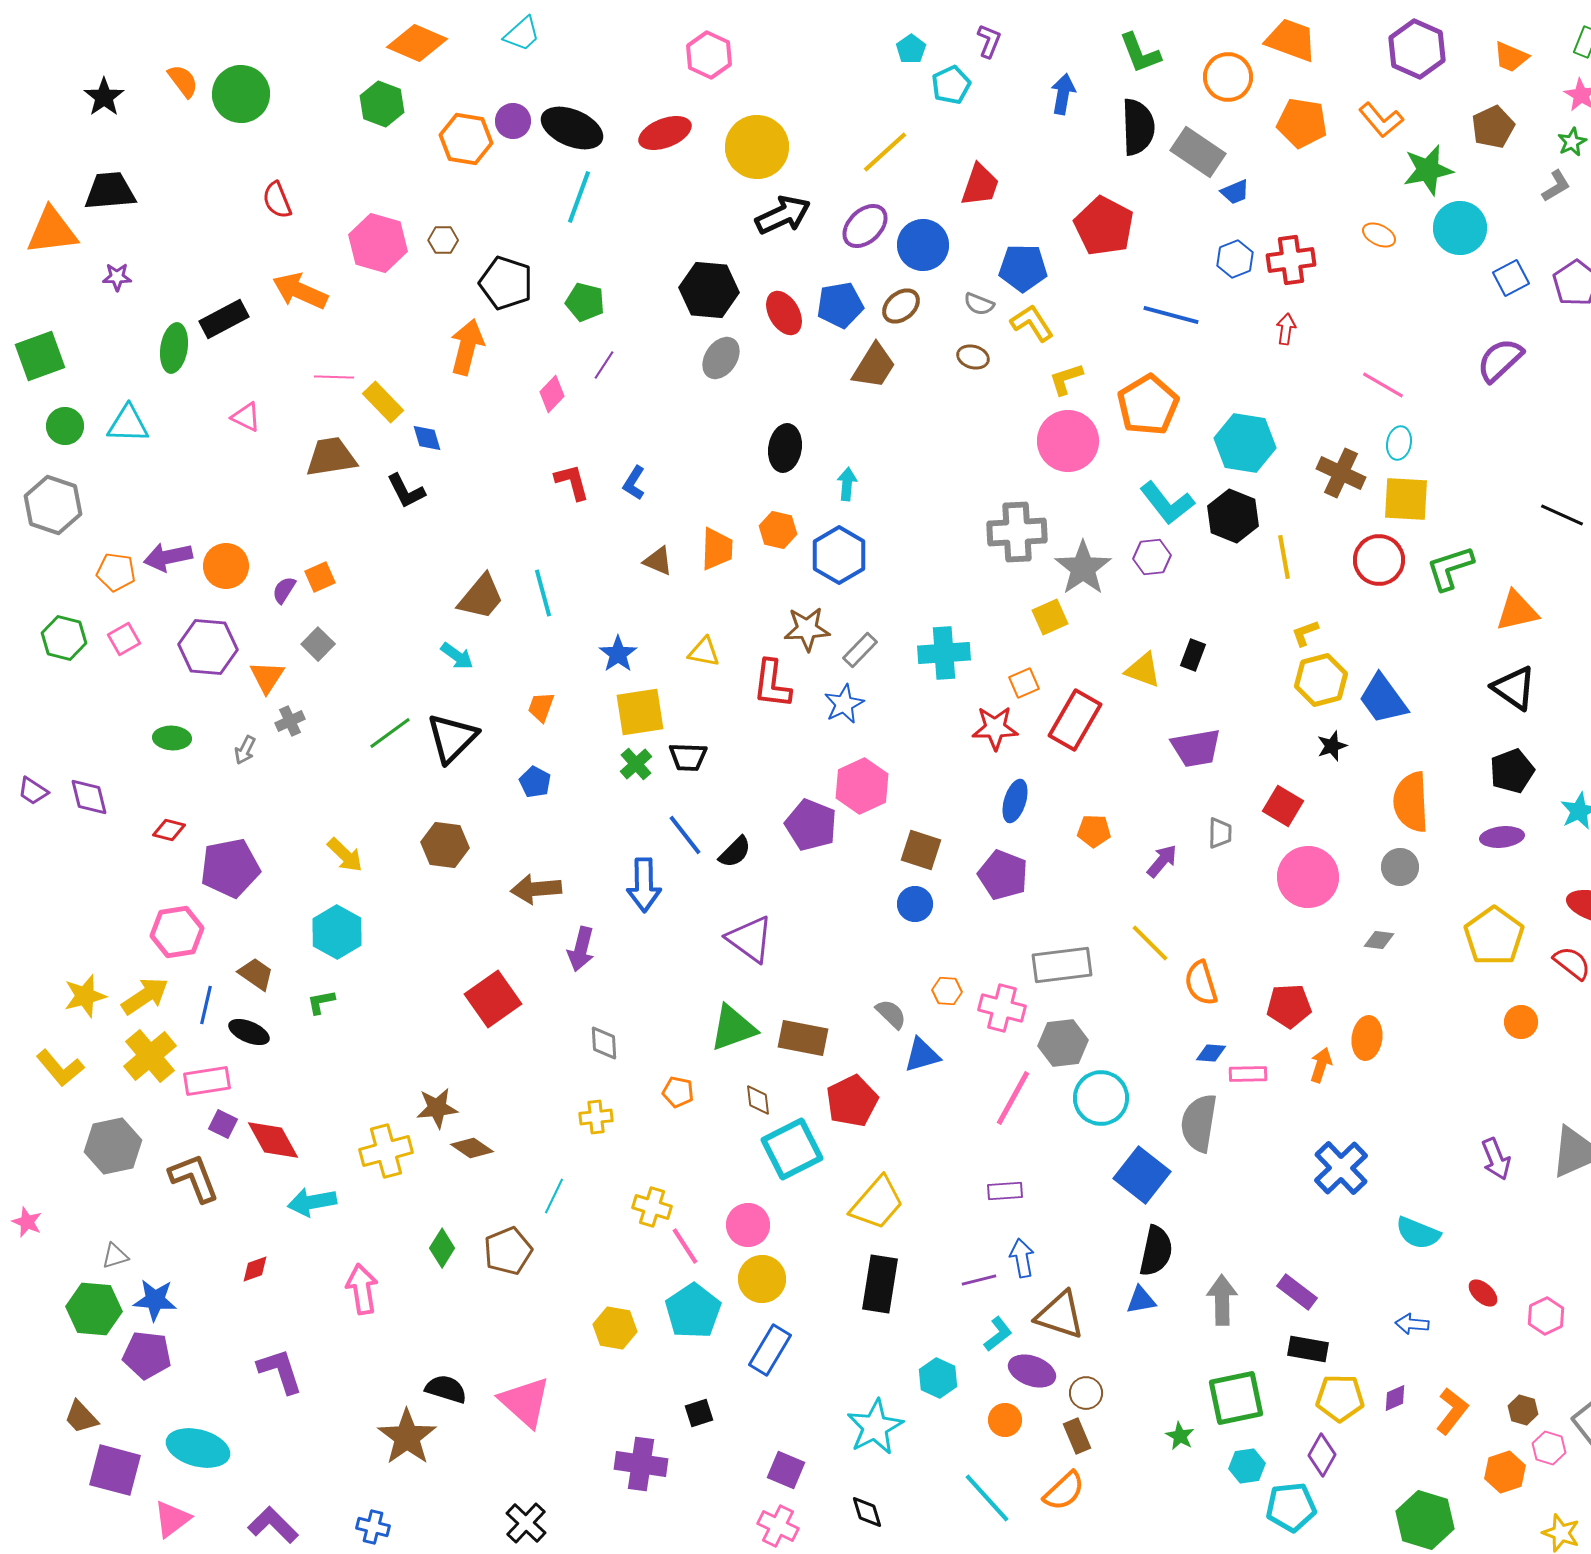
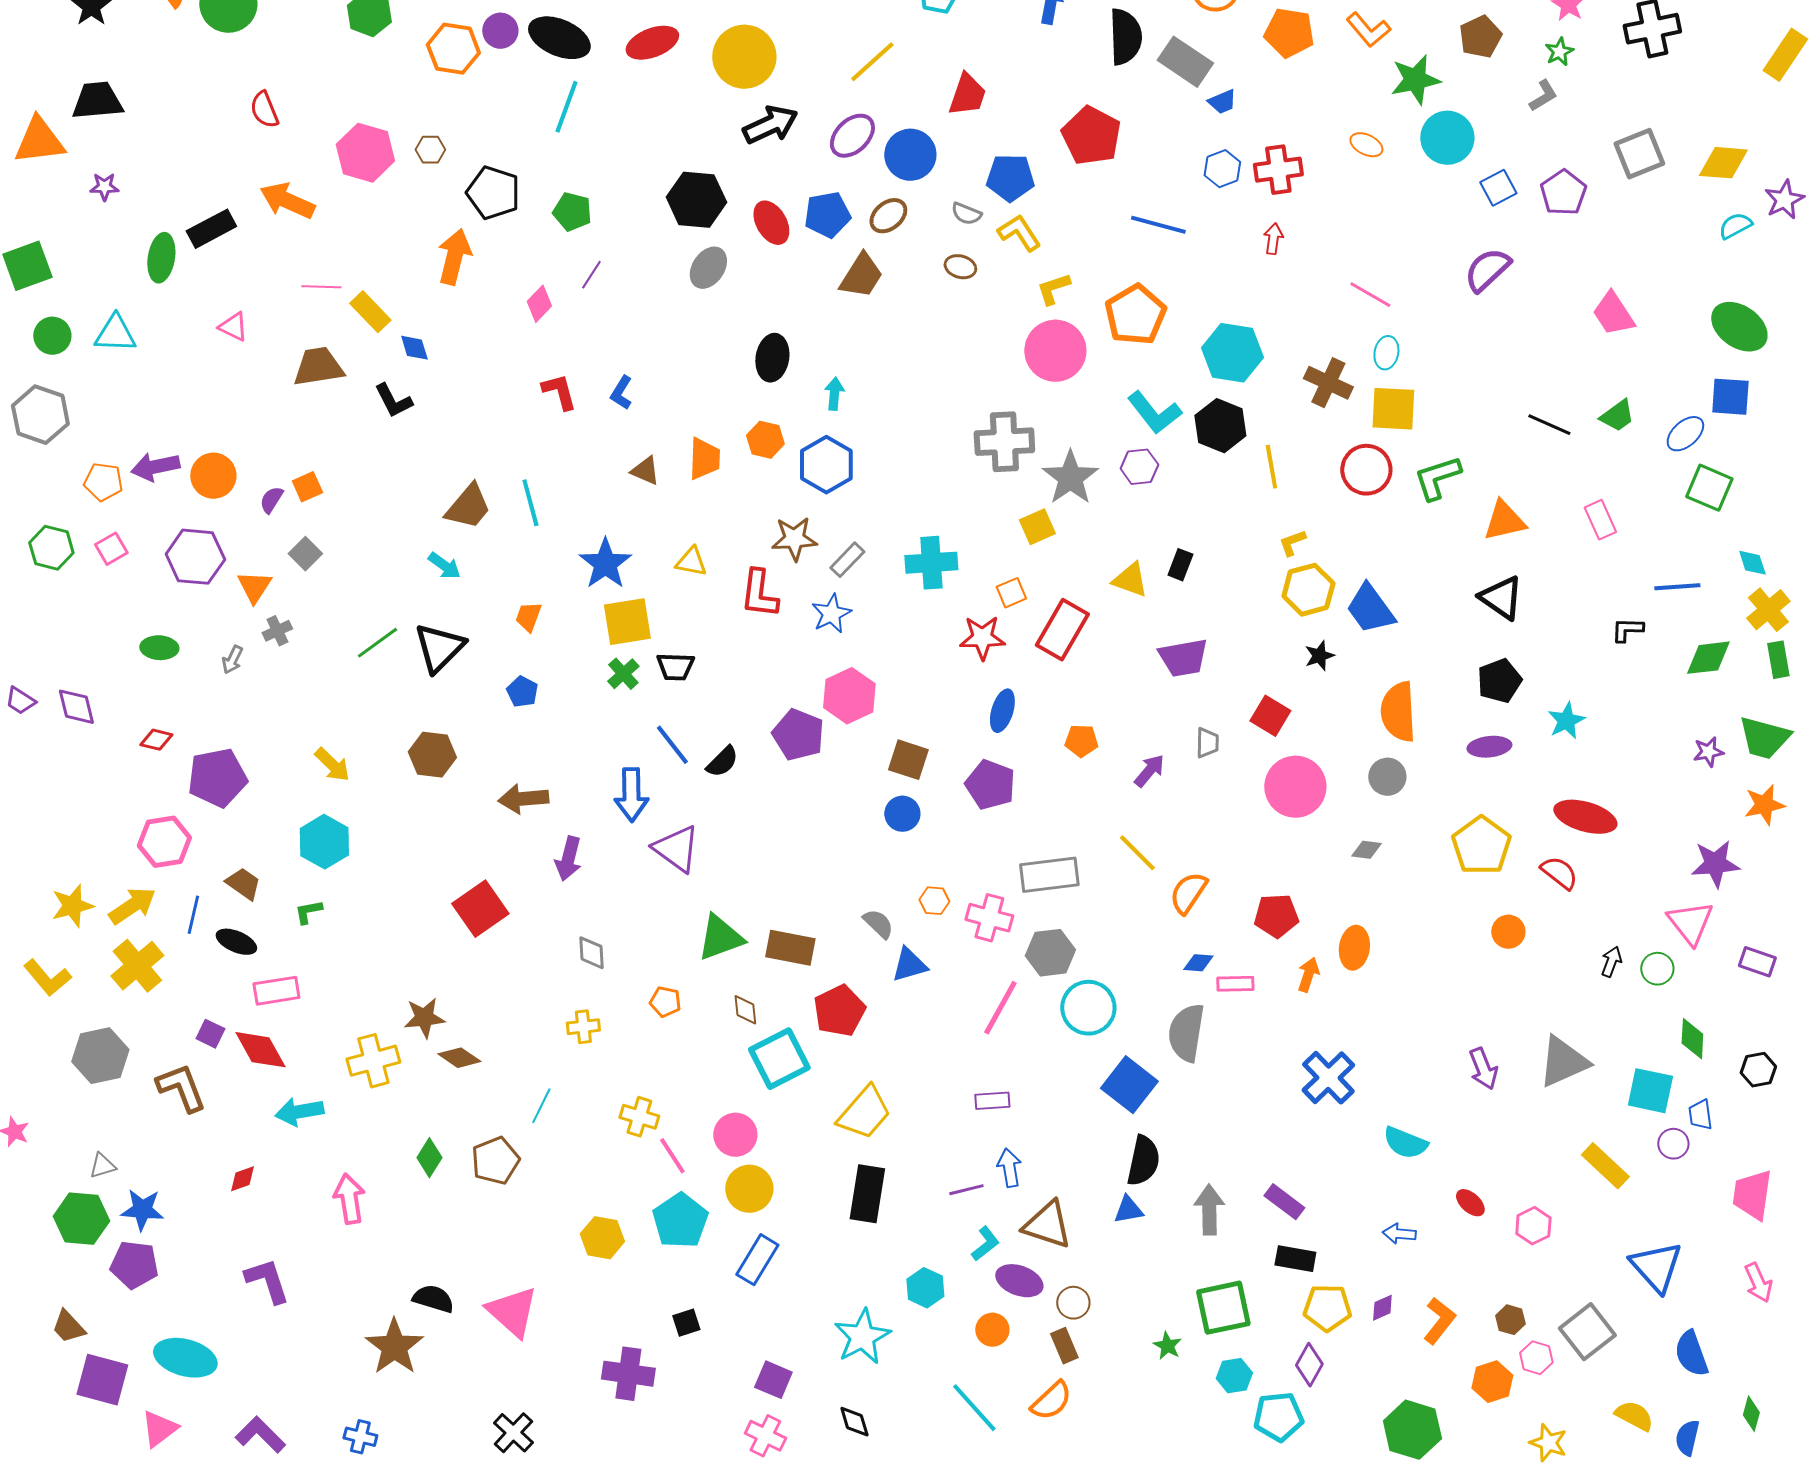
blue star: (618, 654) -> (605, 564), size x1.4
purple triangle: (750, 939) -> (676, 849), moved
orange semicircle: (1201, 983) -> (1188, 893), turned 51
pink rectangle: (207, 1081) -> (276, 991), moved

